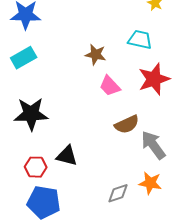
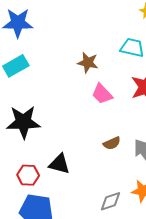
brown semicircle: (127, 124) -> (112, 143), moved, size x0.7

